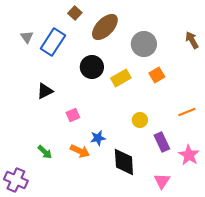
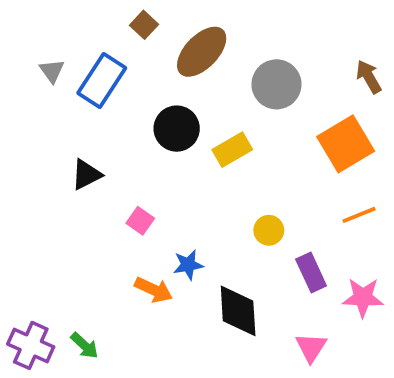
orange square: (157, 75) -> (346, 144), moved, size x1.8
pink square: (73, 115) -> (140, 221), turned -32
green arrow: (45, 152) -> (84, 345), moved
pink star: (189, 155) -> (363, 297), turned -30

